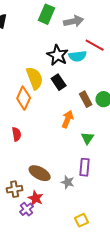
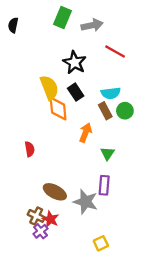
cyan semicircle: (78, 56) -> (111, 93), moved
orange diamond: (24, 98) -> (58, 109), moved, turned -30
gray star: (68, 182) -> (85, 202), size x1.6
brown cross: (15, 189) -> (36, 216), moved, turned 35

